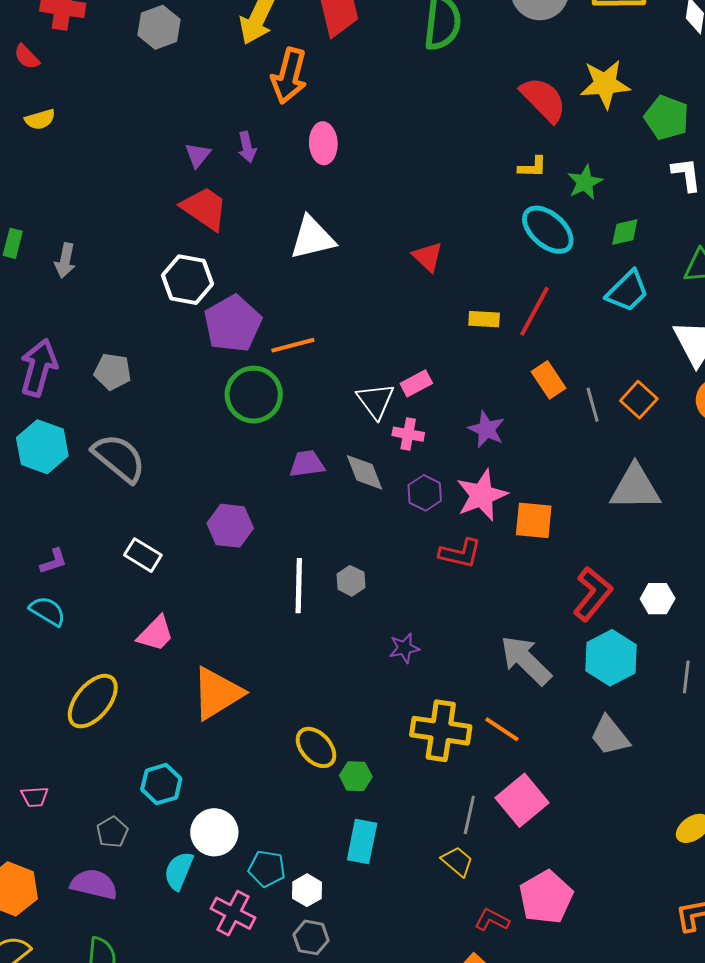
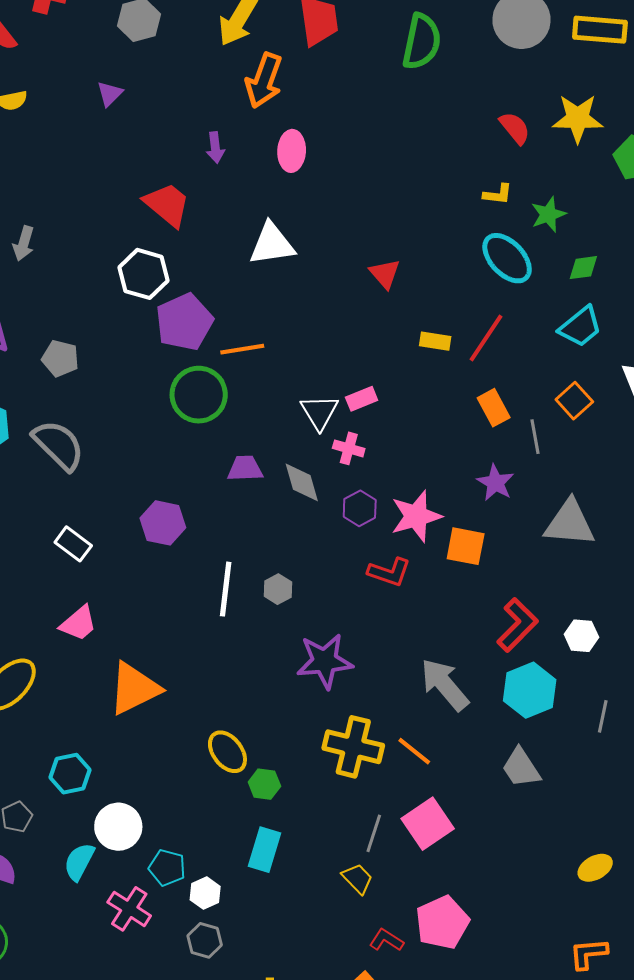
red semicircle: (543, 99) -> (515, 128), size x0.7
purple triangle: (198, 155) -> (110, 94), moved
orange square: (639, 400) -> (574, 401), moved
purple star: (486, 429) -> (495, 483), moved
purple star: (404, 648) -> (325, 661), size x1.8

